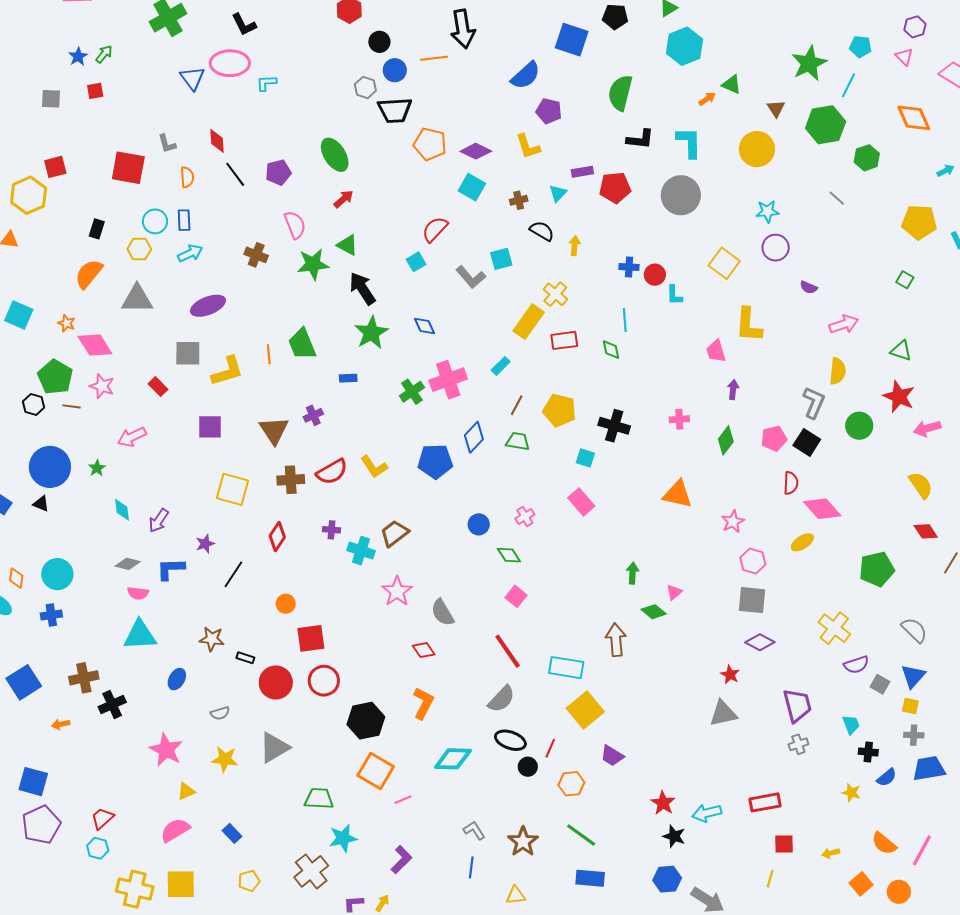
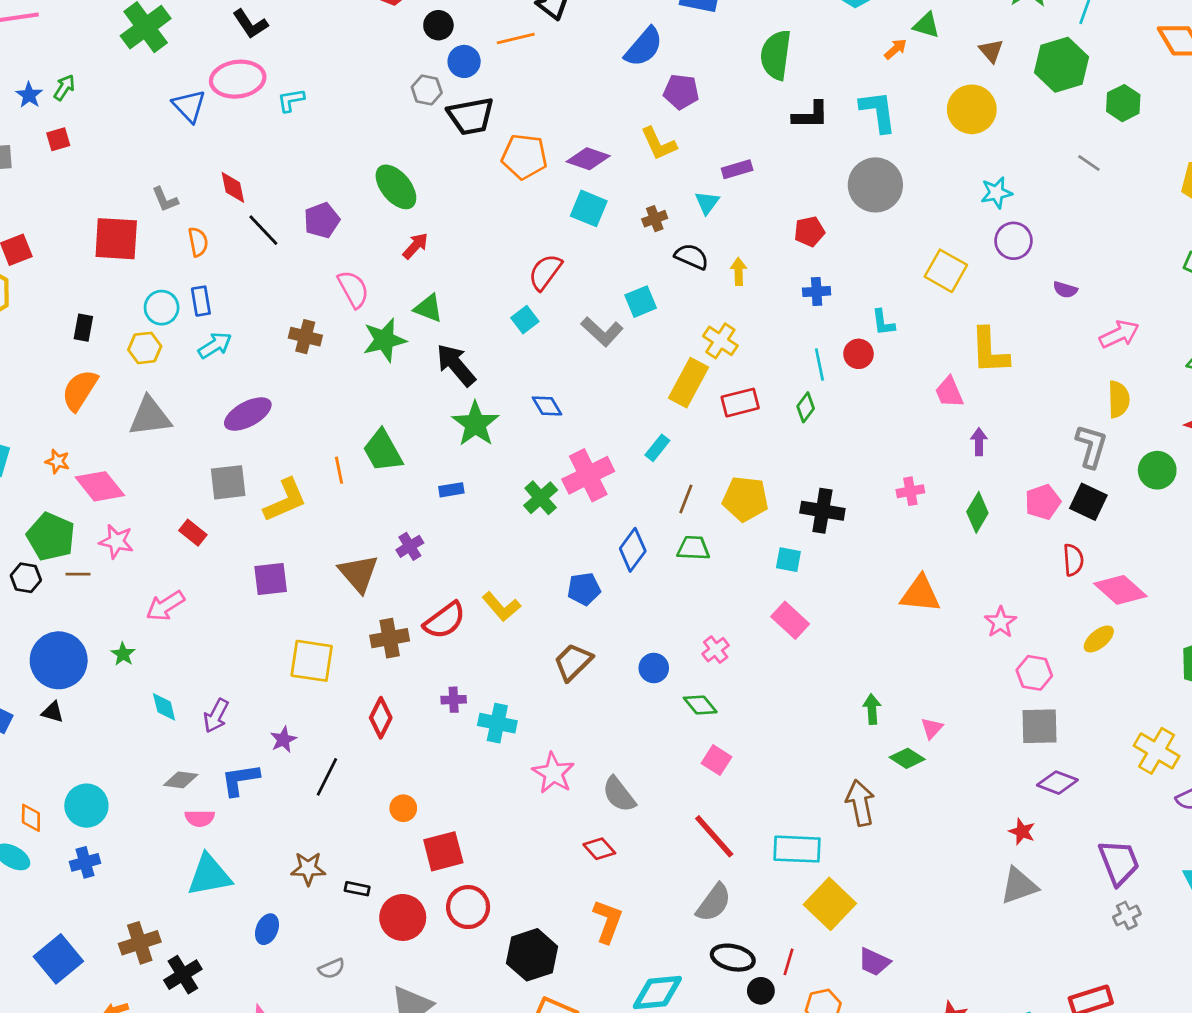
red pentagon: (615, 188) -> (809, 231), moved, size x0.7
red circle: (655, 275) -> (859, 354), moved
green diamond: (611, 350) -> (806, 407), turned 55
blue pentagon: (435, 461) -> (584, 589), size x0.7
brown trapezoid: (394, 533) -> (573, 662), moved

